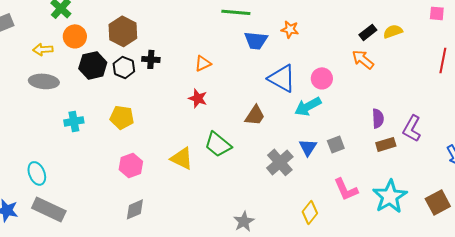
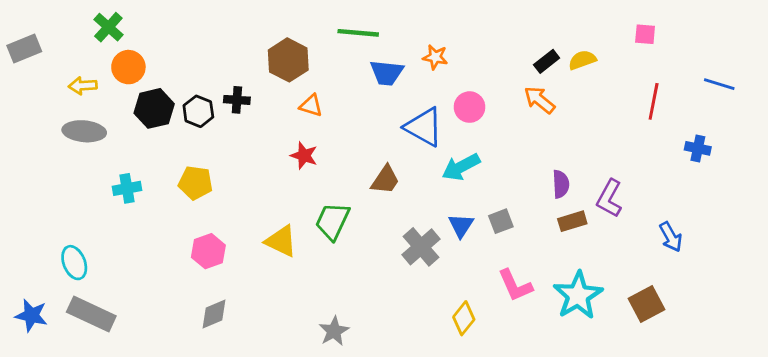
brown hexagon: (123, 31) -> (288, 60), moved
orange triangle: (203, 63) -> (311, 106), turned 42
pink circle: (322, 78) -> (470, 107), moved
green trapezoid: (218, 144) -> (333, 221), turned 76
gray star: (244, 221) -> (334, 331), moved

